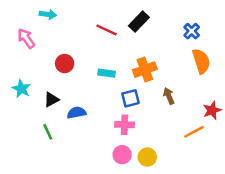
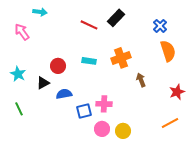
red circle: (65, 64) -> (58, 66), moved
blue square: (130, 98) -> (84, 111), moved
green line: (48, 132) -> (19, 109), moved
orange line: (194, 132) -> (170, 123), moved

